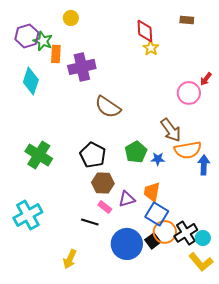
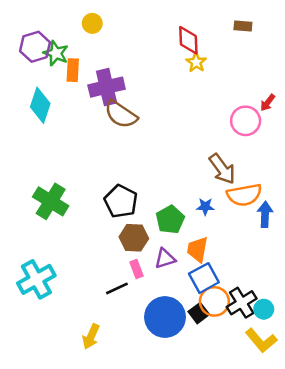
brown semicircle: (108, 107) -> (121, 114), moved
green pentagon: (136, 152) -> (170, 220), moved
pink rectangle: (105, 207) -> (136, 269), turned 32
blue square: (157, 214) -> (204, 278), turned 30
black line: (90, 222) -> (117, 288), turned -42

